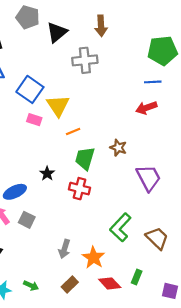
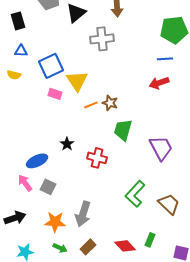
blue square: (30, 89) -> (51, 66), turned 30
brown star: (118, 148) -> (110, 103), moved
green trapezoid: (85, 158) -> (123, 130), moved
gray arrow: (64, 249) -> (83, 214), size x1.4
orange star: (94, 258) -> (55, 222), moved, turned -30
green arrow: (31, 286) -> (60, 248), moved

